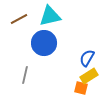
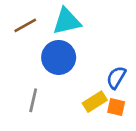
yellow rectangle: (89, 76) -> (95, 102), moved
orange square: (81, 88) -> (116, 107), moved

